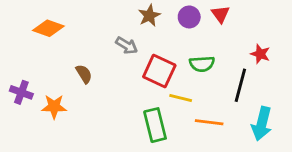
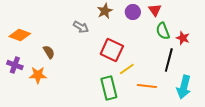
orange diamond: (48, 28) -> (20, 35), moved
gray arrow: (127, 45) -> (81, 27), moved
green semicircle: (202, 64) -> (163, 31), moved, turned 72
brown semicircle: (84, 74) -> (49, 52), moved
yellow line: (181, 98) -> (127, 69), turned -49

